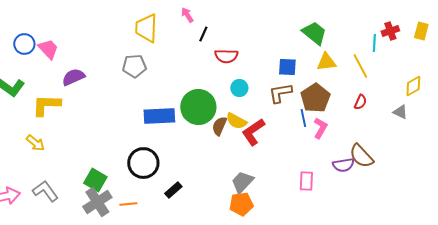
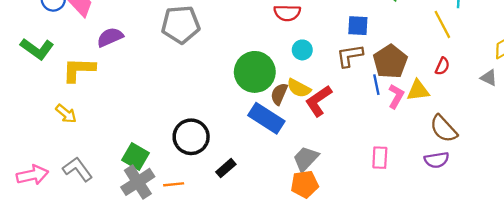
yellow triangle: (326, 62) -> (418, 90), moved
gray pentagon: (134, 66) -> (181, 24), size x1.4
blue rectangle: (159, 116) -> (266, 118), moved, turned 36
purple semicircle: (343, 165) -> (437, 160), moved

